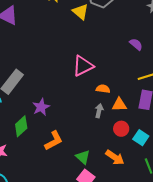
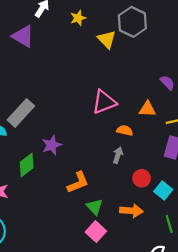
orange triangle: (119, 105) -> (147, 109), moved
orange L-shape: (54, 141) -> (78, 182), moved
orange arrow: (115, 157) -> (131, 211), turned -36

